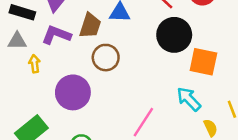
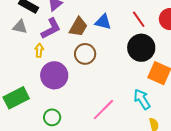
purple L-shape: (56, 35) -> (51, 29), turned 120
yellow arrow: (35, 64) -> (39, 50), moved

